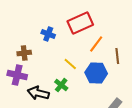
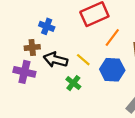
blue cross: (48, 34) -> (47, 26), moved
black arrow: (38, 93) -> (56, 60), moved

